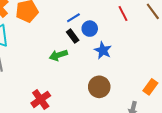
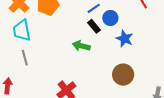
green arrow: (58, 55) -> (81, 46), turned 36

